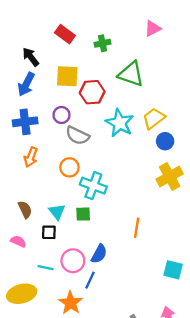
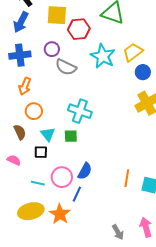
orange circle: (69, 167) -> (34, 111), moved
orange line: (137, 228) -> (127, 178), moved
yellow ellipse: (22, 294) -> (31, 211), moved

